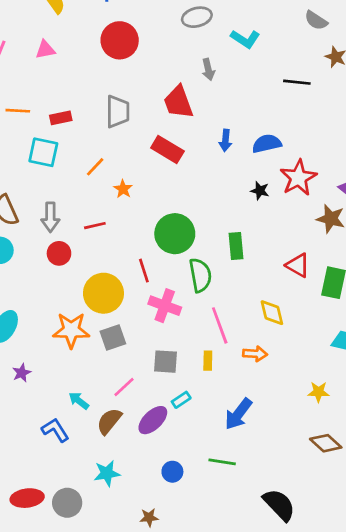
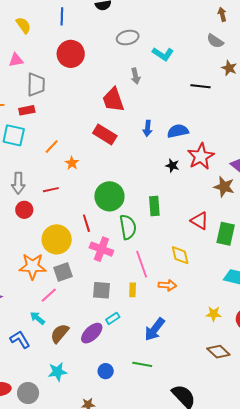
gray trapezoid: (118, 112) -> (36, 85), moved
pink line: (124, 387) -> (49, 295), moved

